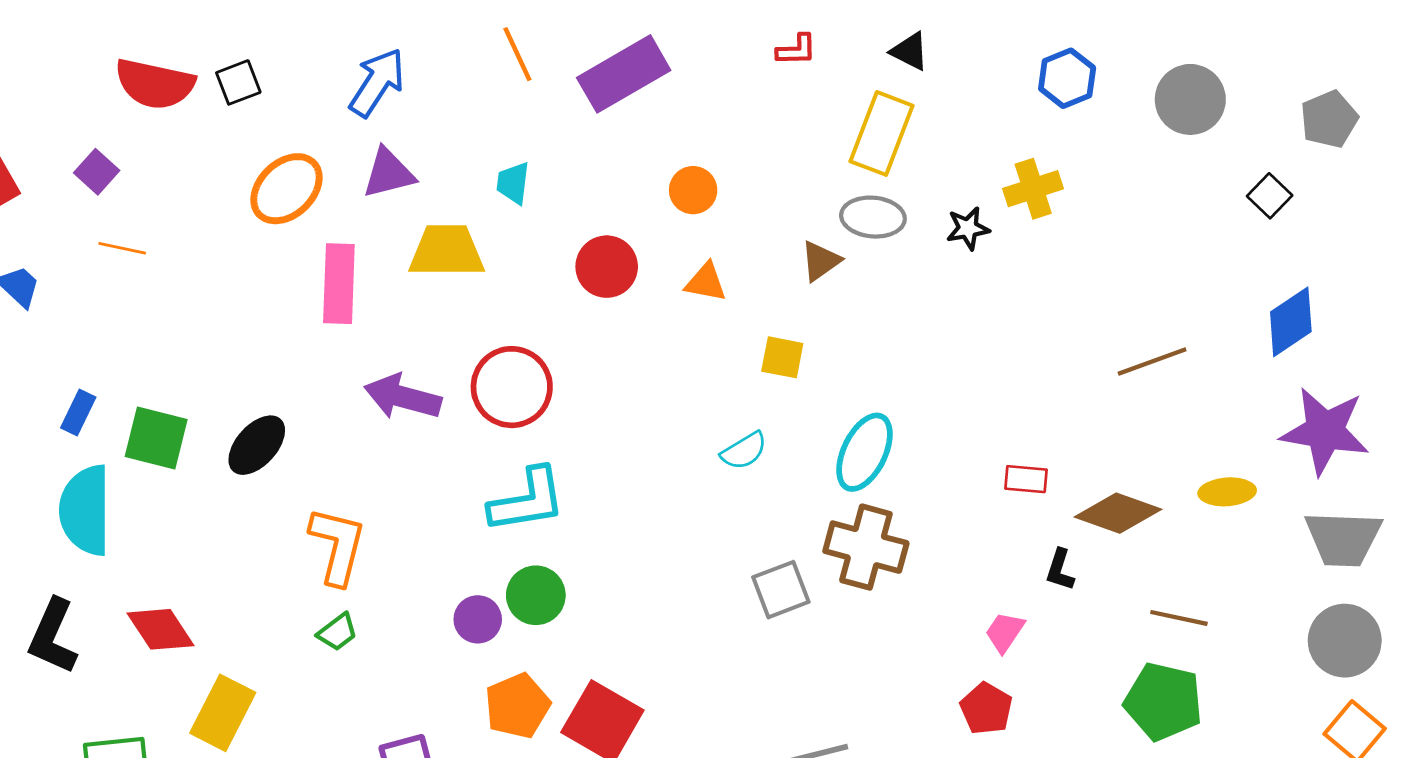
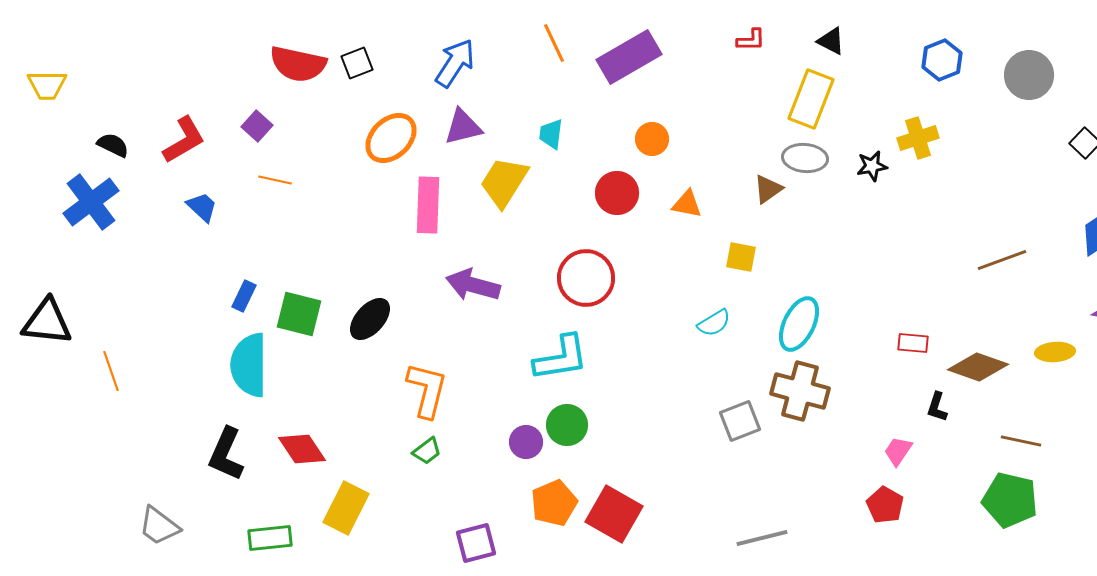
orange circle: (693, 190) -> (652, 139), moved
yellow trapezoid: (447, 251) -> (504, 182), turned -58
red circle: (512, 387) -> (586, 278), moved

